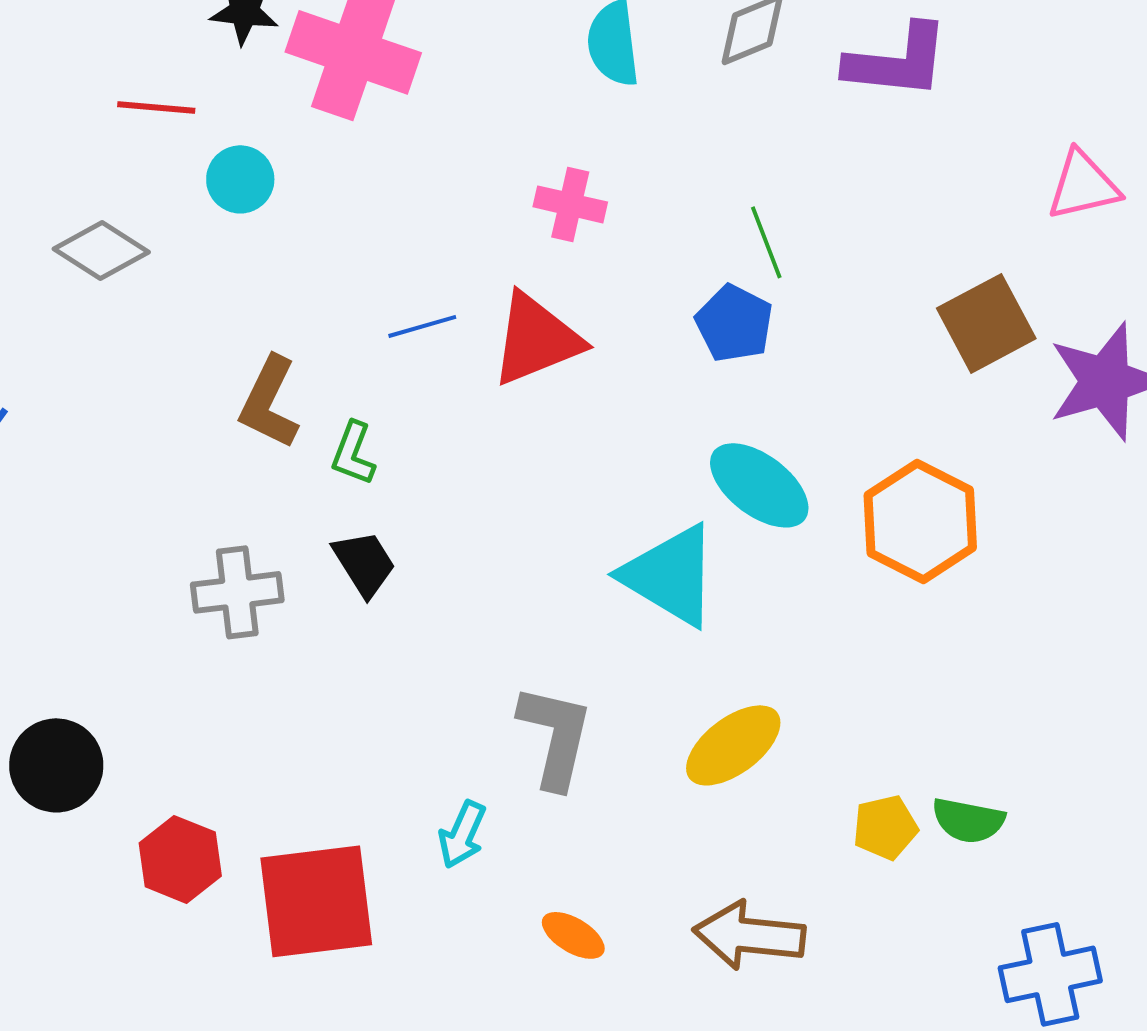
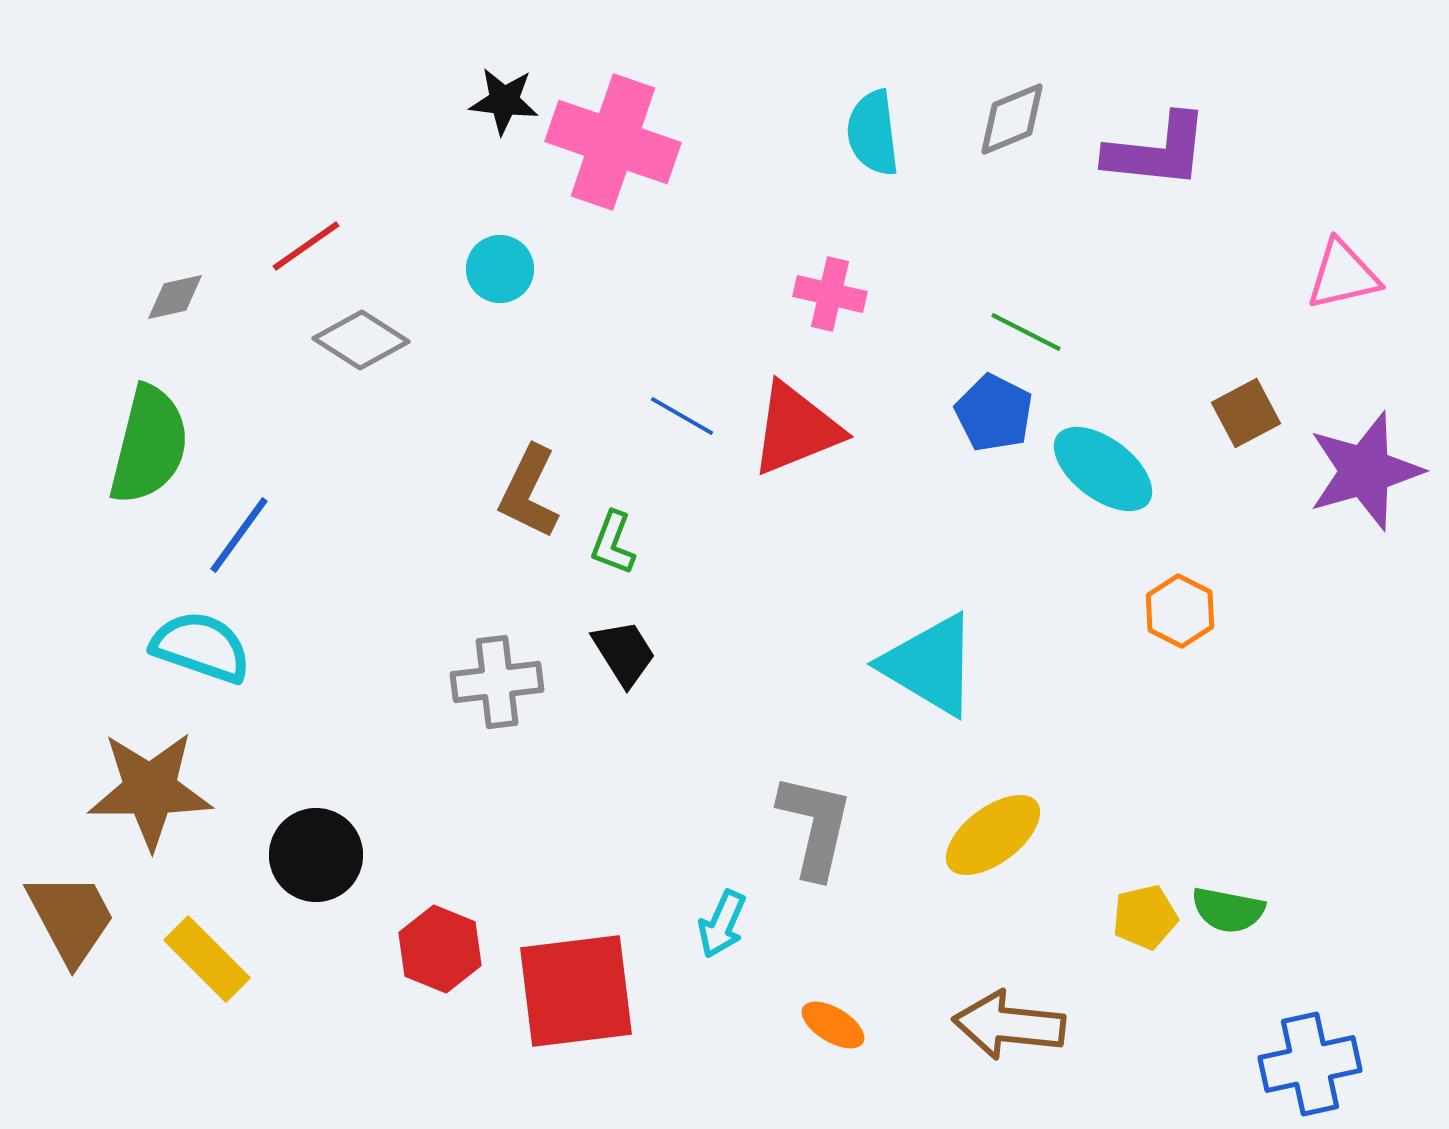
red line: (156, 107) -> (306, 246), moved, turned -40
green line: (766, 242) -> (1026, 332), turned -42
brown square: (986, 323) -> (1246, 413), size x0.7
blue line: (422, 326) -> (682, 416), turned 46
cyan ellipse: (759, 485) -> (1103, 469), moved
orange hexagon: (920, 521) -> (1180, 611), size x0.6

